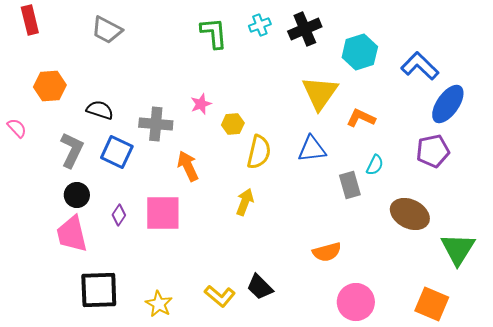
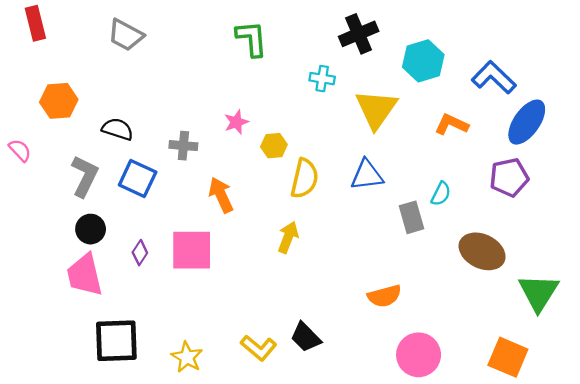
cyan cross: (260, 25) -> (322, 79), moved, turned 30
orange L-shape: (361, 118) -> (451, 124), moved
gray cross: (156, 124) -> (183, 146), size x0.7

